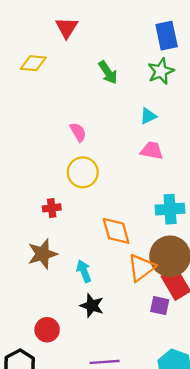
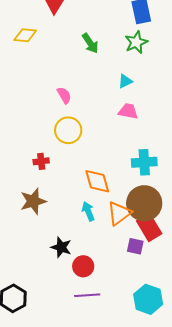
cyan arrow: (84, 271) -> (88, 211), moved
black star: (92, 306) -> (61, 247), moved
red circle: (47, 330) -> (83, 266), moved

